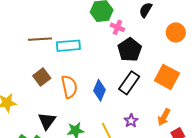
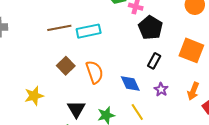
black rectangle: (129, 83) -> (154, 61), size x0.7
blue diamond: (100, 90) -> (130, 83), moved, turned -40
purple star: (131, 121) -> (161, 89), moved

